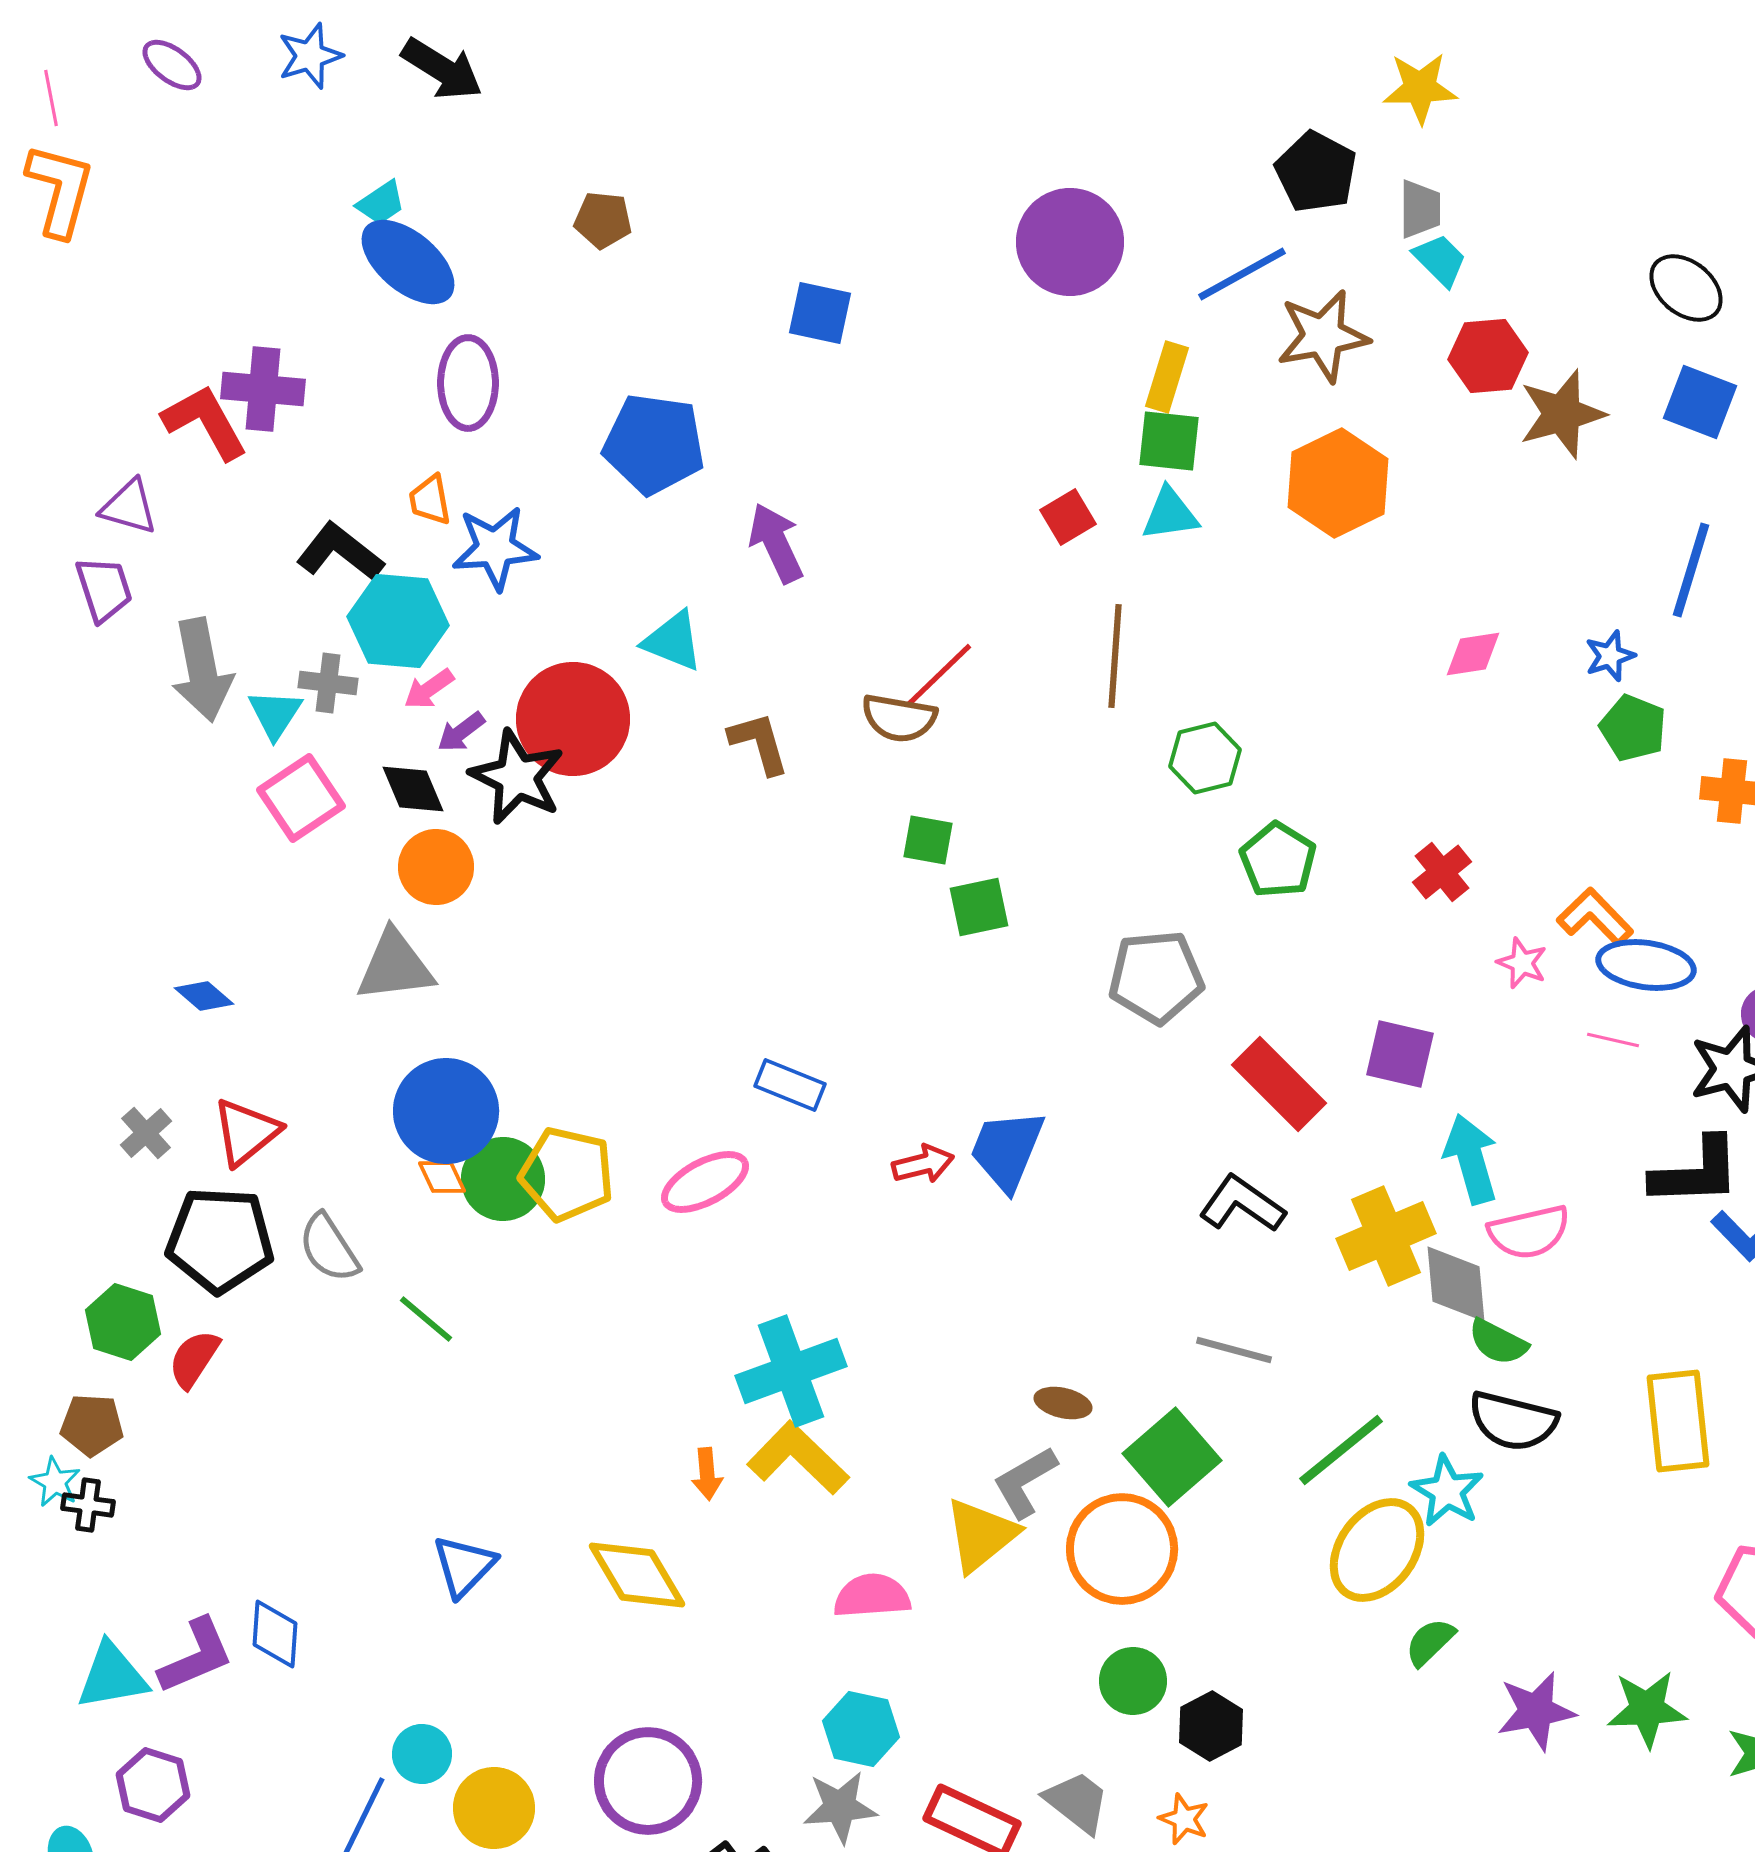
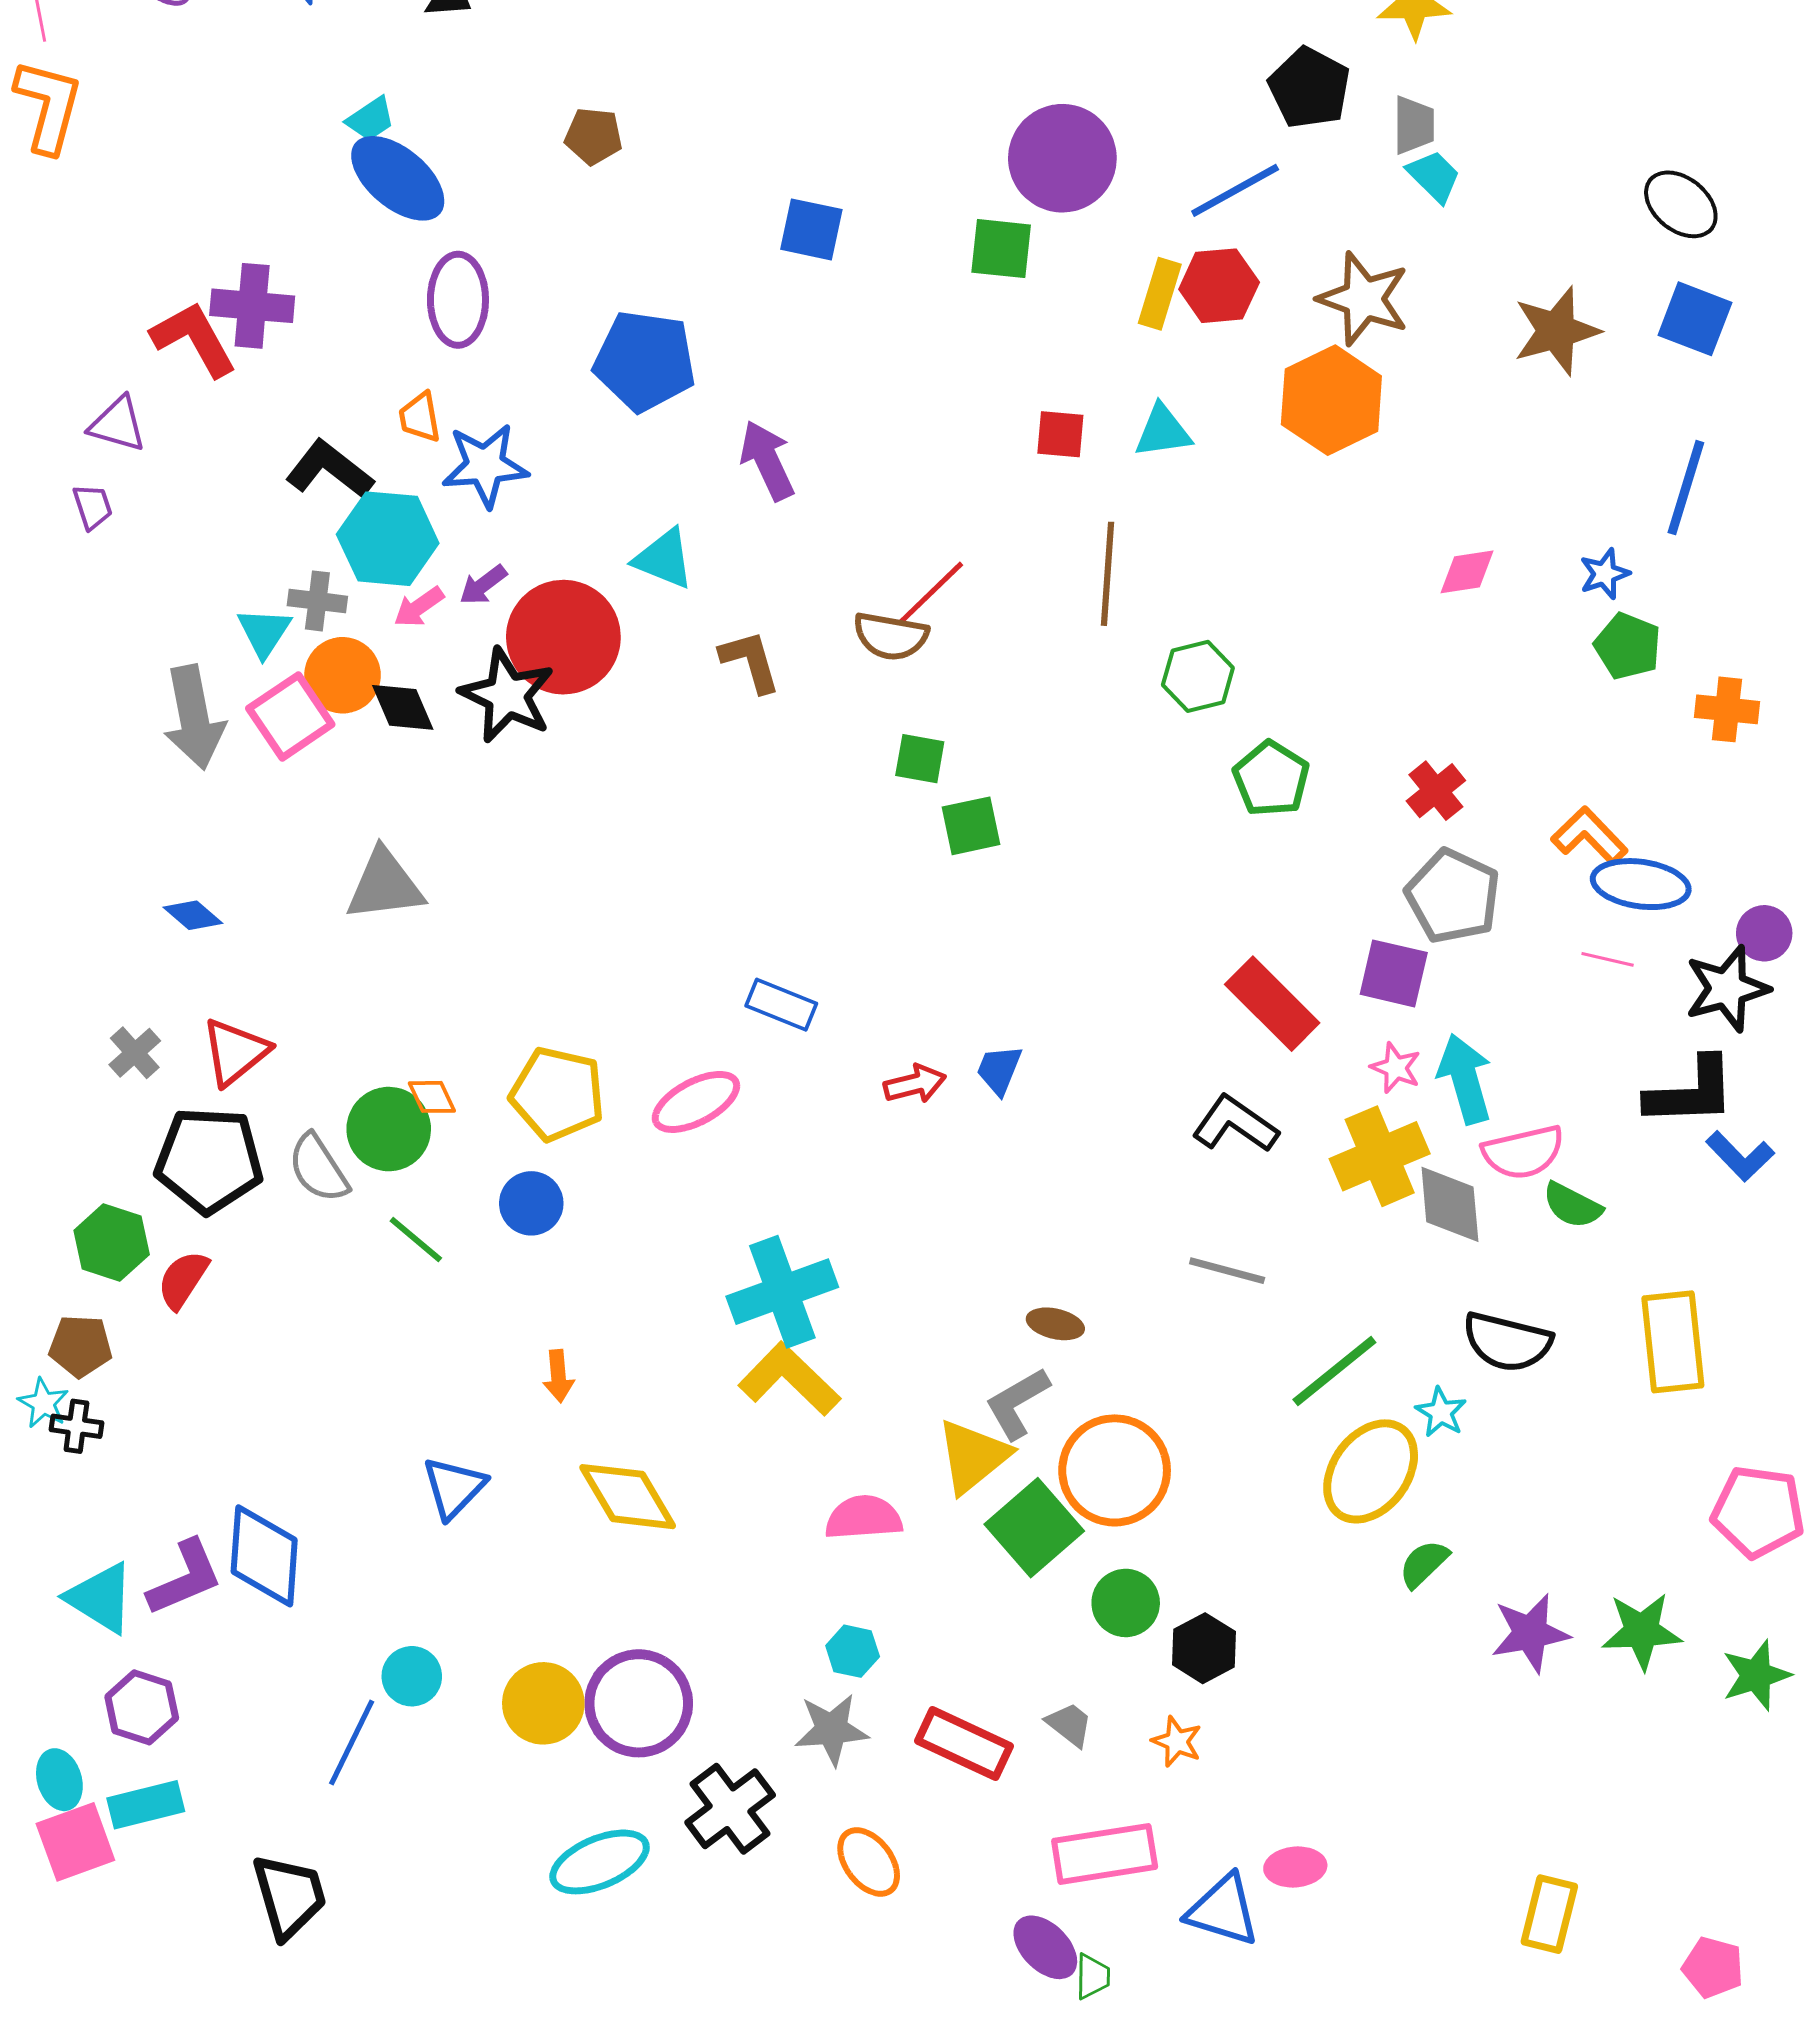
brown star: (1323, 336) -> (1364, 299), moved, turned 30
red hexagon: (1488, 356) -> (1219, 286), moved
green square: (1169, 441) -> (1001, 249), moved
red square: (1068, 517) -> (1060, 434), turned 36
purple trapezoid: (104, 589) -> (93, 507), size x0.7
gray arrow: (202, 670) -> (194, 717), moved
purple arrow: (461, 732) -> (483, 585), moved
orange circle: (436, 867) -> (343, 675), moved
pink star: (1522, 963) -> (1396, 1068), moved
gray pentagon: (1156, 977) -> (1453, 896), moved, turned 30
blue circle: (446, 1111) -> (531, 1203), moved, size x0.6
blue trapezoid: (1007, 1150) -> (999, 1070), size x0.6
green circle: (503, 1179) -> (389, 1129), moved
green semicircle: (1498, 1342) -> (1572, 1205), moved
green square: (1172, 1457) -> (1034, 1528), moved
orange arrow: (707, 1474) -> (558, 1376), moved
cyan star: (1447, 1491) -> (1441, 1412), size x0.7
blue diamond: (275, 1634) -> (264, 1556), size x1.5
cyan triangle: (112, 1676) -> (101, 1598), turned 42
cyan hexagon: (861, 1729) -> (853, 1651), size x0.7
gray trapezoid: (1077, 1802) -> (1069, 1724), size x0.7
yellow circle: (494, 1808) -> (543, 1703), moved

